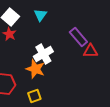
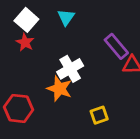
yellow square: (34, 96) -> (99, 115), moved

